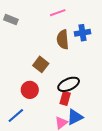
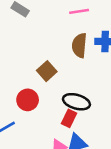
black ellipse: (69, 84) -> (76, 102), turned 30

